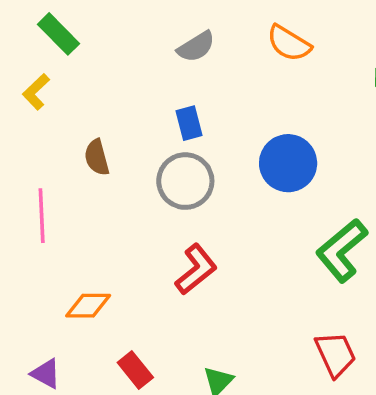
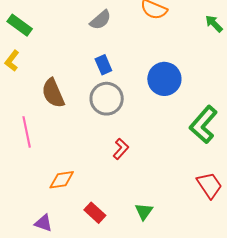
brown semicircle: (97, 157) -> (53, 93), size x1.4
red L-shape: (196, 269) -> (121, 149), size x0.7

